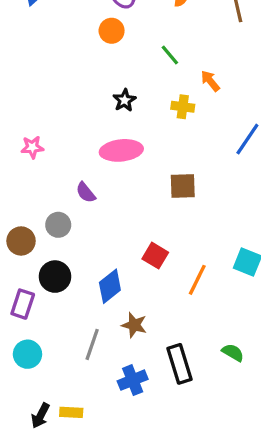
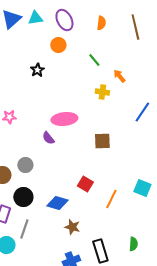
black star: (125, 100) -> (37, 70), moved
purple semicircle: (86, 192) -> (48, 138), moved
blue diamond: (110, 286) -> (57, 203), turned 55
gray line: (92, 344) -> (24, 229), moved
green semicircle: (233, 353) -> (133, 244), turned 64

